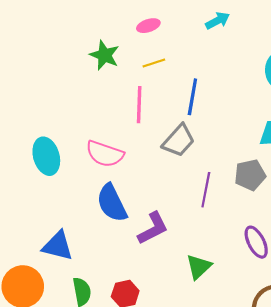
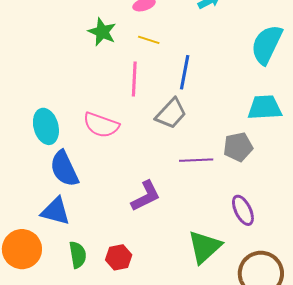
yellow line: (154, 63) -> (149, 40), turned 35
purple line: (206, 190) -> (196, 160), turned 76
blue semicircle: (112, 203) -> (64, 169), moved
green triangle: (199, 267) -> (204, 247), moved, size x1.4

